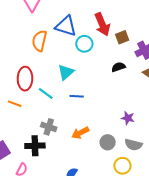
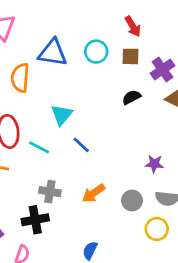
red arrow: (102, 24) -> (133, 26), moved, size x0.7
brown square: (122, 37) -> (130, 56), turned 32
cyan circle: (84, 44) -> (96, 52), moved
blue line: (77, 96) -> (81, 145), turned 48

